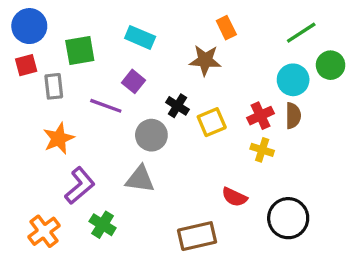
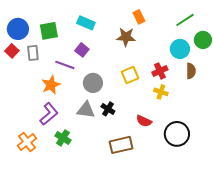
blue circle: (29, 26) -> (18, 29), moved
red square: (26, 65) -> (12, 51), moved, turned -32
black cross: (177, 106) -> (108, 109), moved
brown semicircle: (293, 116) -> (191, 71), moved
orange star: (59, 138) -> (51, 85), moved

